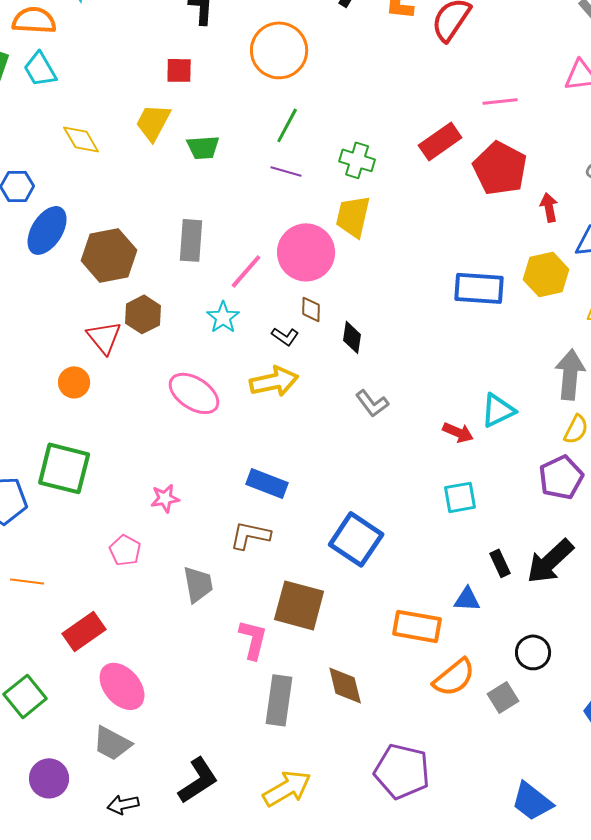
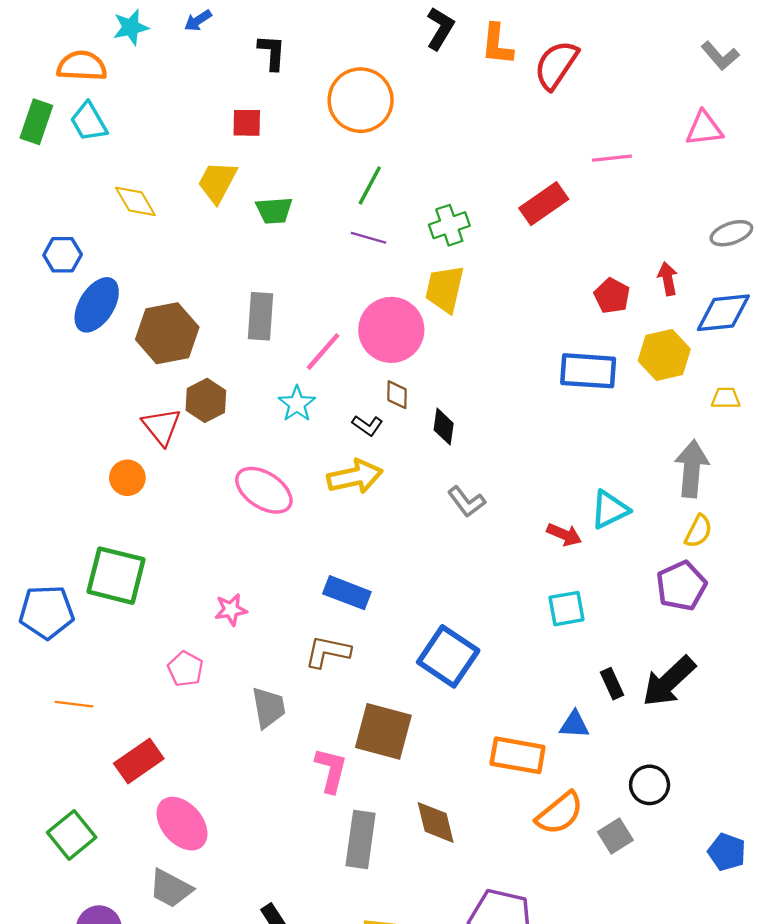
green cross: (357, 160) -> (449, 225), turned -36
red pentagon: (500, 168) -> (612, 296), moved, size x0.6

